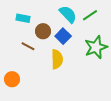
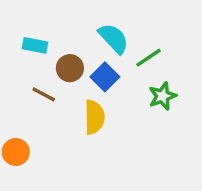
green line: (90, 15) -> (149, 58), moved
green star: (96, 47) -> (163, 96), size x0.7

